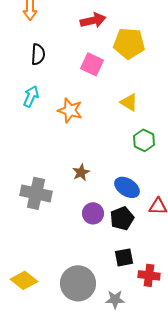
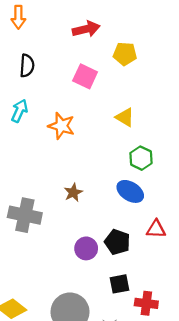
yellow pentagon: (129, 43) -> (125, 54), size x0.7
blue ellipse: (127, 187) -> (130, 191), moved
purple circle: (93, 213) -> (86, 248), moved
black pentagon: (122, 218) -> (117, 242), turned -30

